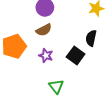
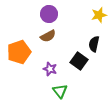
purple star: (46, 56) -> (50, 69), moved

